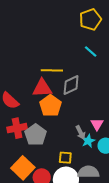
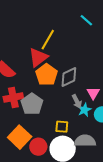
yellow line: (52, 70) -> (48, 40), turned -60
gray diamond: (71, 85) -> (69, 77), moved
red triangle: (42, 88) -> (38, 57), turned -35

